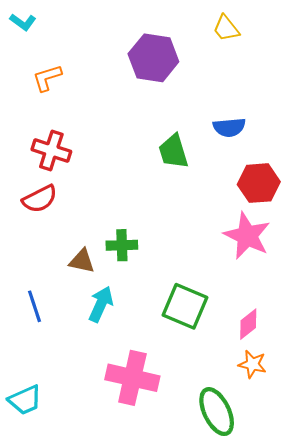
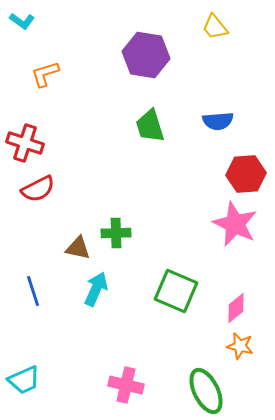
red cross: (51, 150) -> (25, 143), moved
green trapezoid: (173, 152) -> (150, 126), moved
pink cross: (132, 378) -> (126, 385), moved, size x0.7

